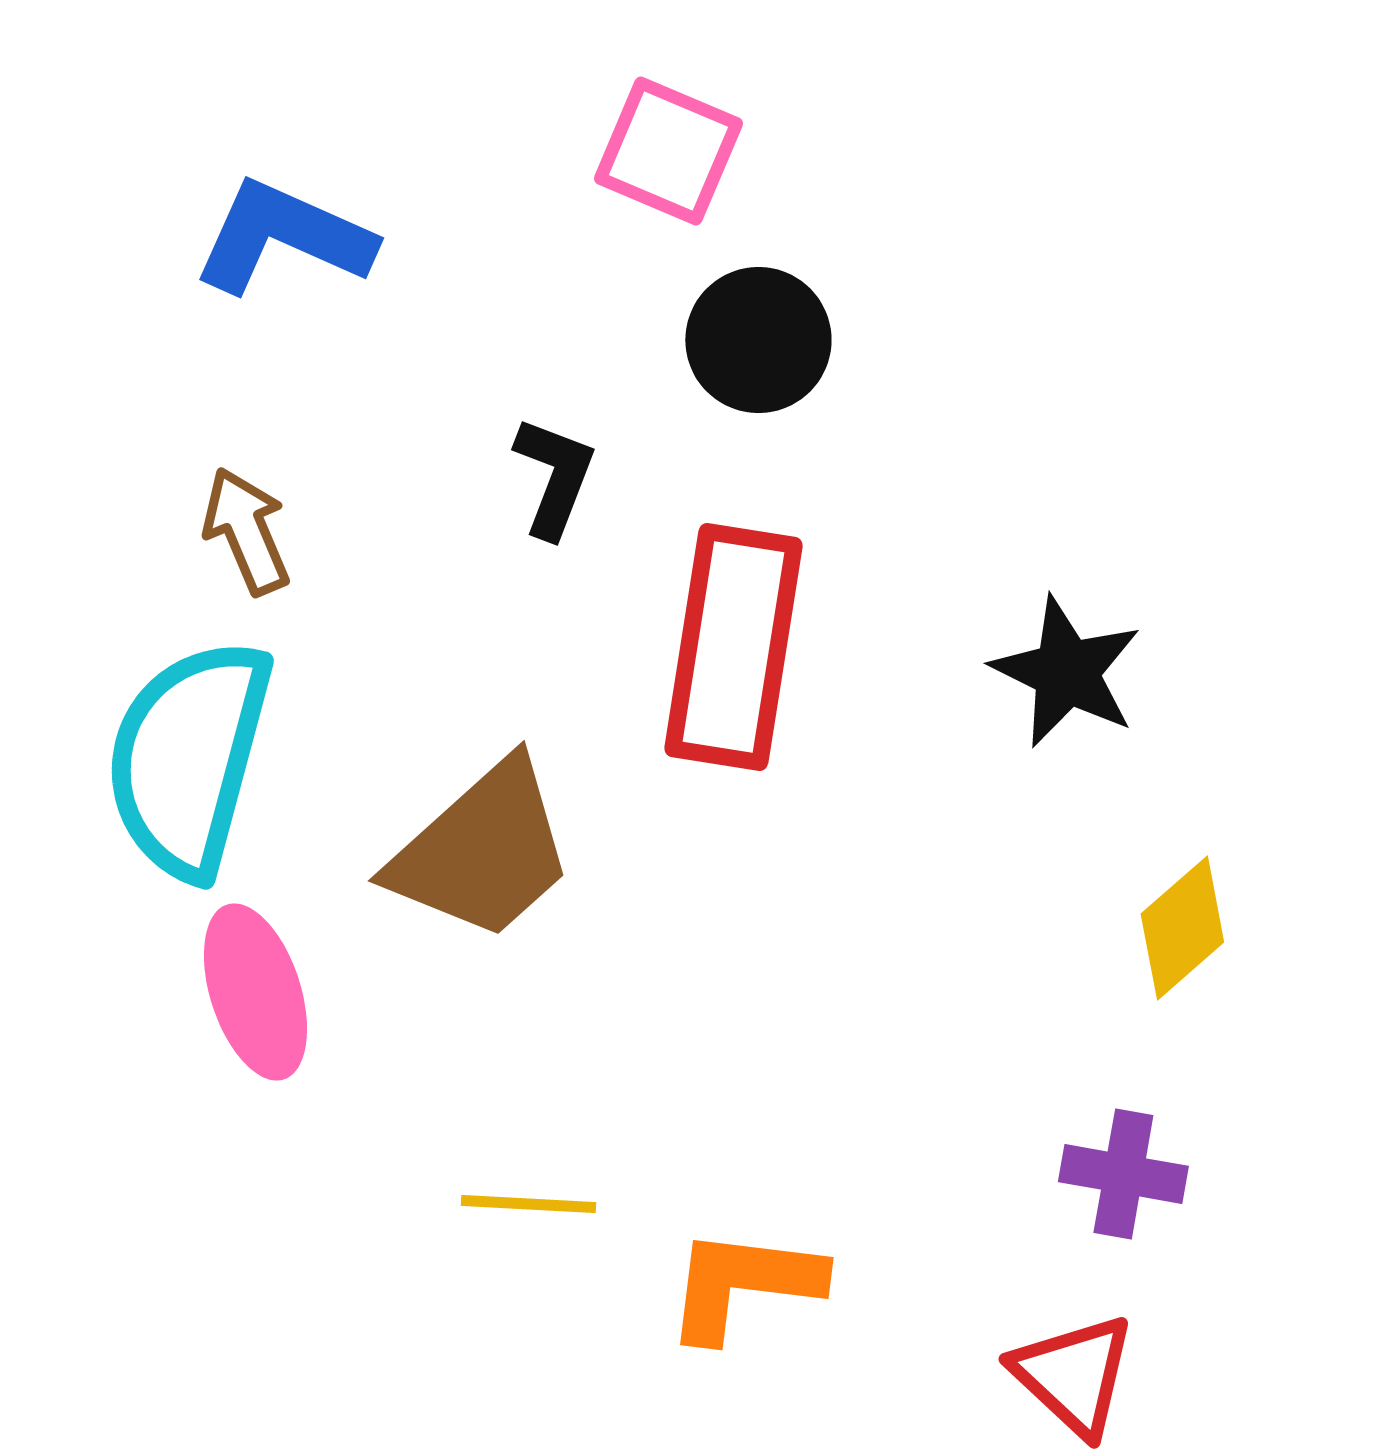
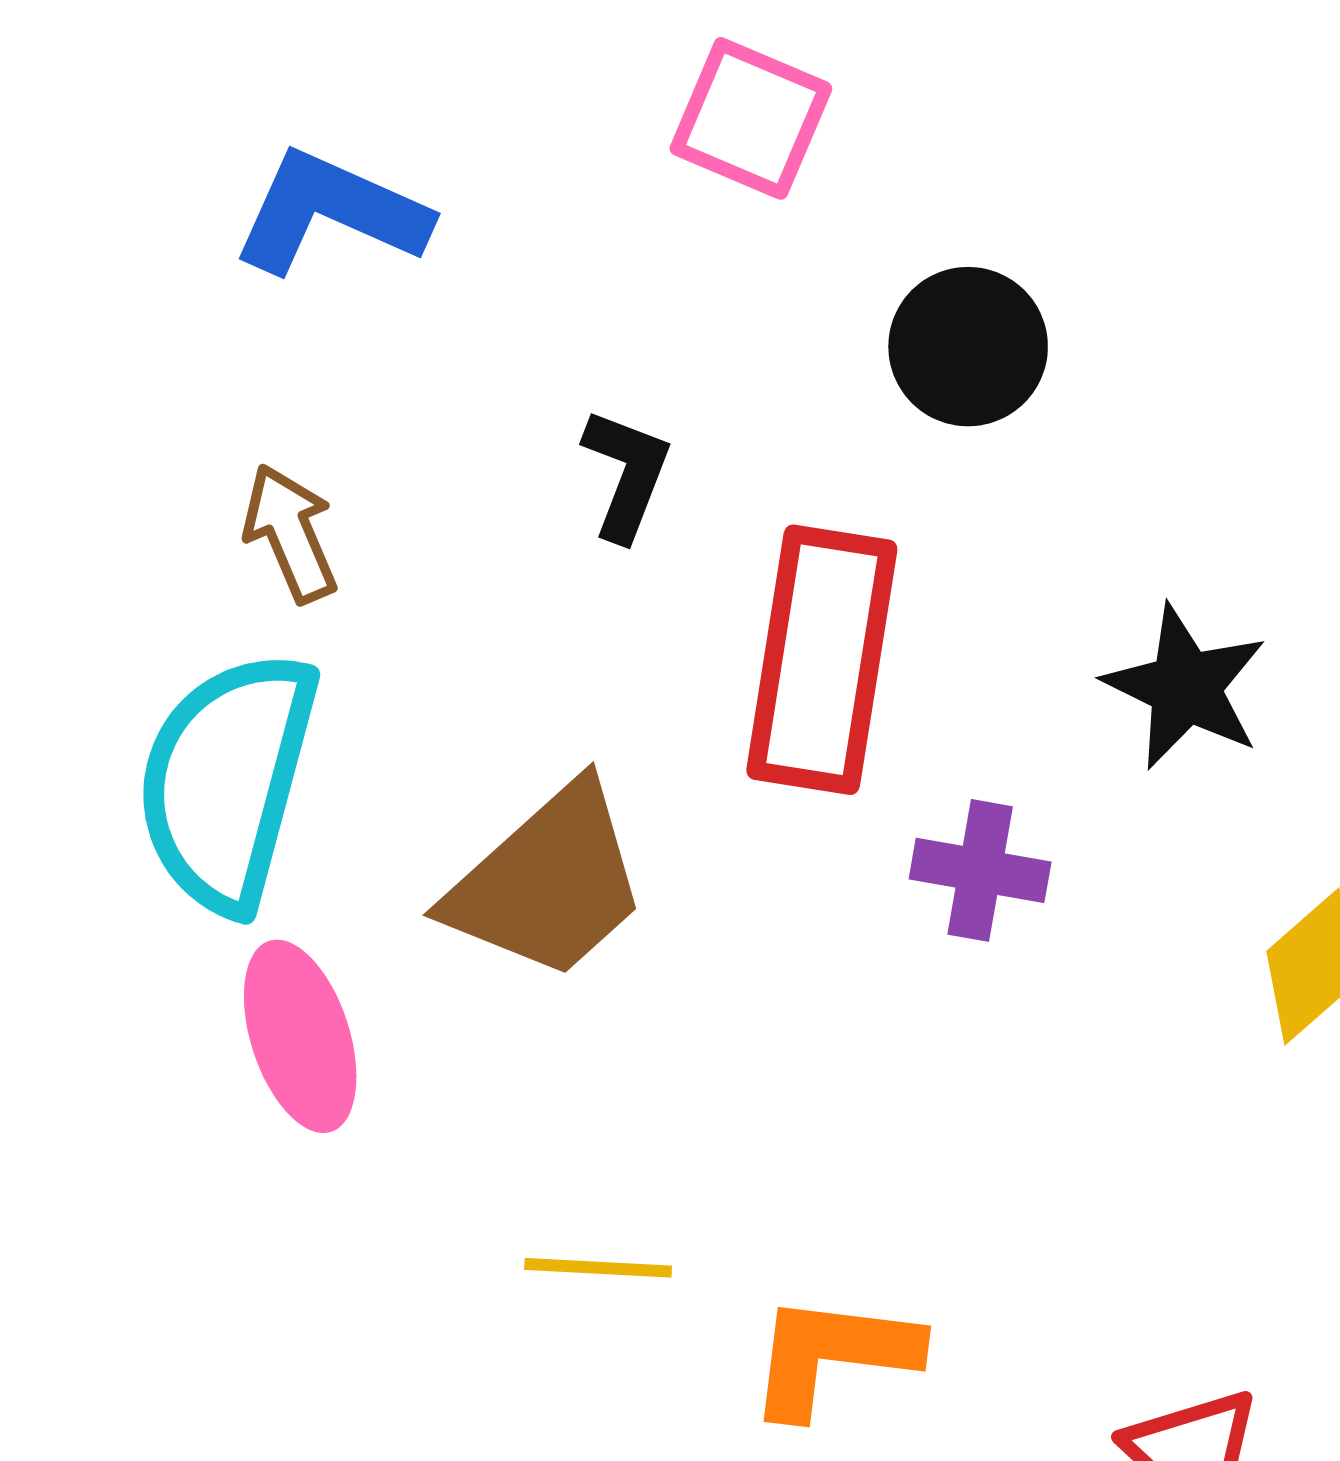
black circle: (758, 340) -> (968, 347), moved
purple cross: (1123, 1174) -> (980, 870), moved

